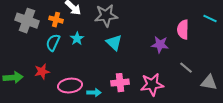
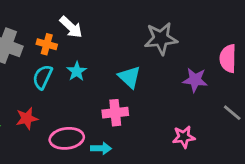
gray star: (106, 16) -> (161, 39), moved
pink cross: (120, 83) -> (115, 113), moved
pink star: (152, 85) -> (184, 137), size x0.7

